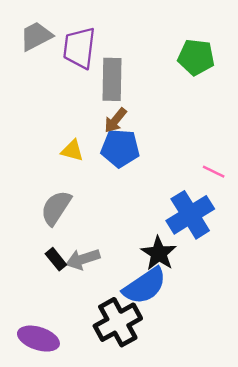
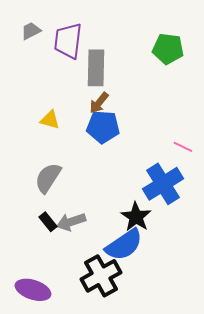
gray trapezoid: (36, 36) -> (31, 31), size x0.7
yellow triangle: (72, 151) -> (50, 120), moved

